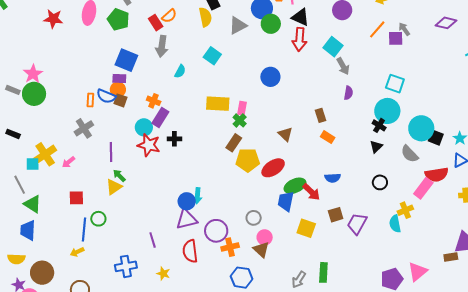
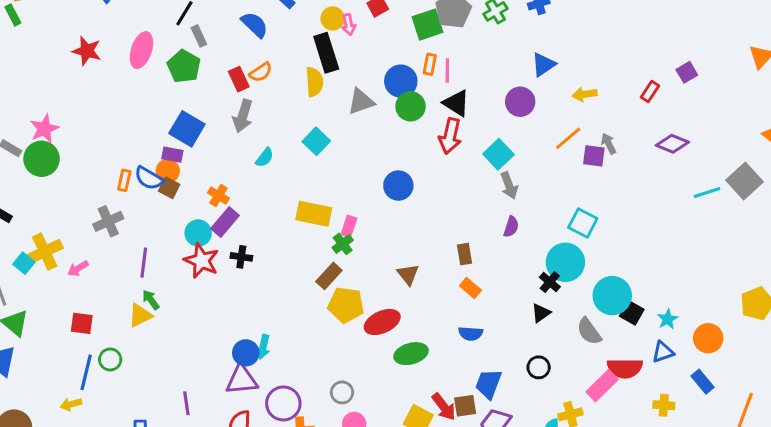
cyan square: (33, 164) -> (24, 263), turned 32
blue semicircle: (333, 178) -> (471, 334), moved
red arrow: (311, 192) -> (444, 407), moved
blue trapezoid: (286, 201) -> (488, 384), moved

